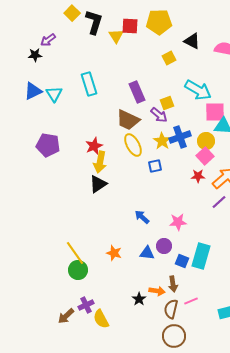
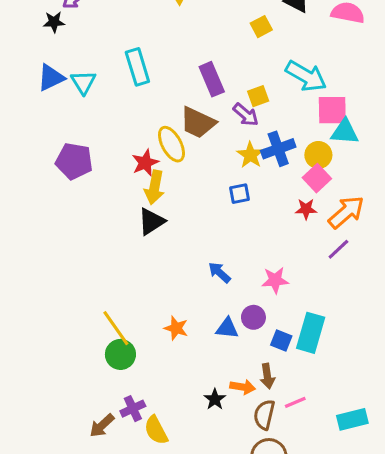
yellow ellipse: (133, 145) -> (171, 144), moved

